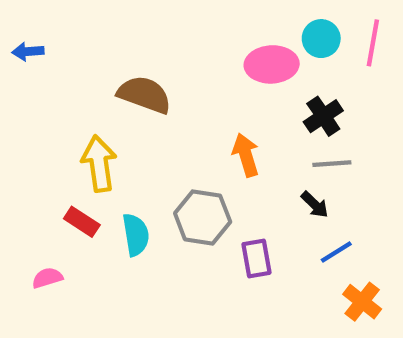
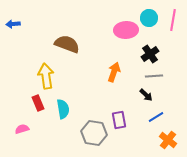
orange arrow: (246, 155) -> (114, 72), turned 36
gray hexagon: (203, 218) -> (94, 133), moved
red rectangle: (82, 222) -> (38, 103), turned 35

